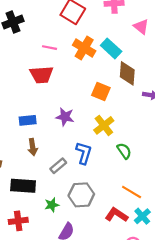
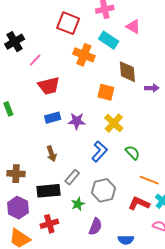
pink line: (50, 48) -> (35, 60), moved, turned -48
cyan rectangle: (111, 48) -> (109, 40), moved
blue rectangle: (28, 120) -> (53, 118), moved
green semicircle: (124, 151) -> (133, 153), moved
blue L-shape: (84, 153) -> (99, 151), turned 35
gray rectangle: (58, 166) -> (72, 177), moved

